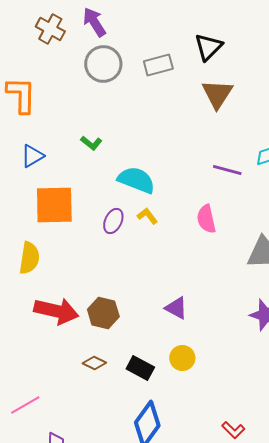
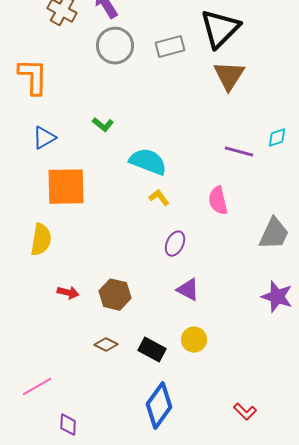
black triangle: (208, 47) -> (220, 29), size x1.4
purple ellipse: (113, 221) -> (175, 244), moved
red arrow: (56, 311) -> (68, 293), size x0.5

